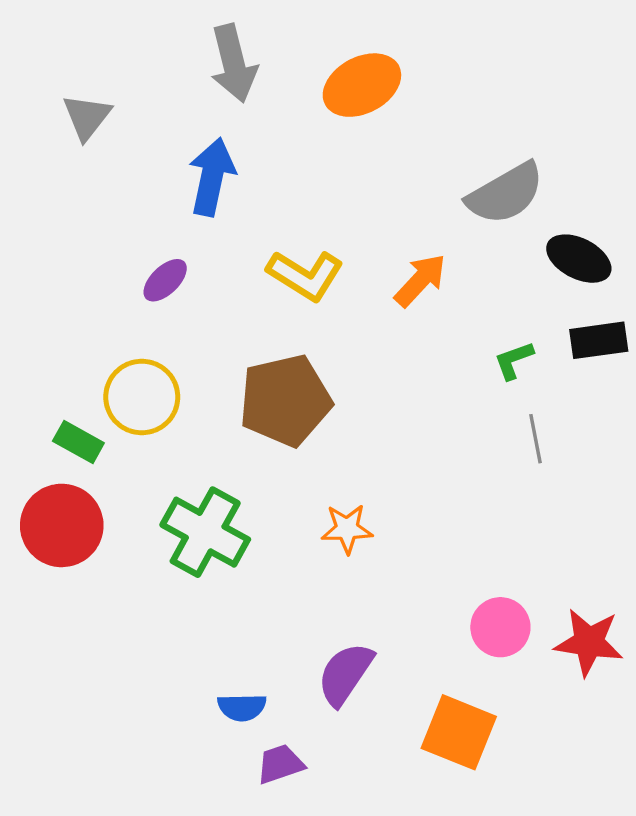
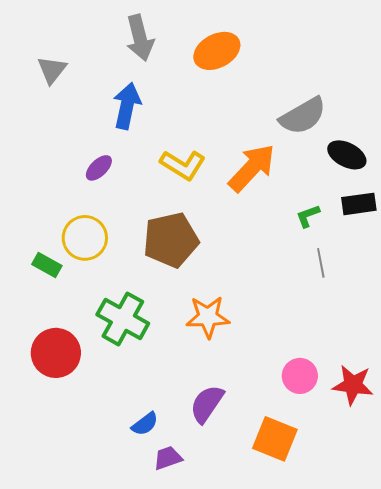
orange arrow: (420, 280) -> (252, 168), size x1.5
red circle: (62, 525) -> (56, 353), moved
orange star: (347, 529) -> (208, 317), size x1.4
blue semicircle: (242, 707) -> (145, 424), turned -36

